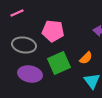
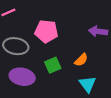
green square: (59, 63) -> (53, 65), size x0.7

